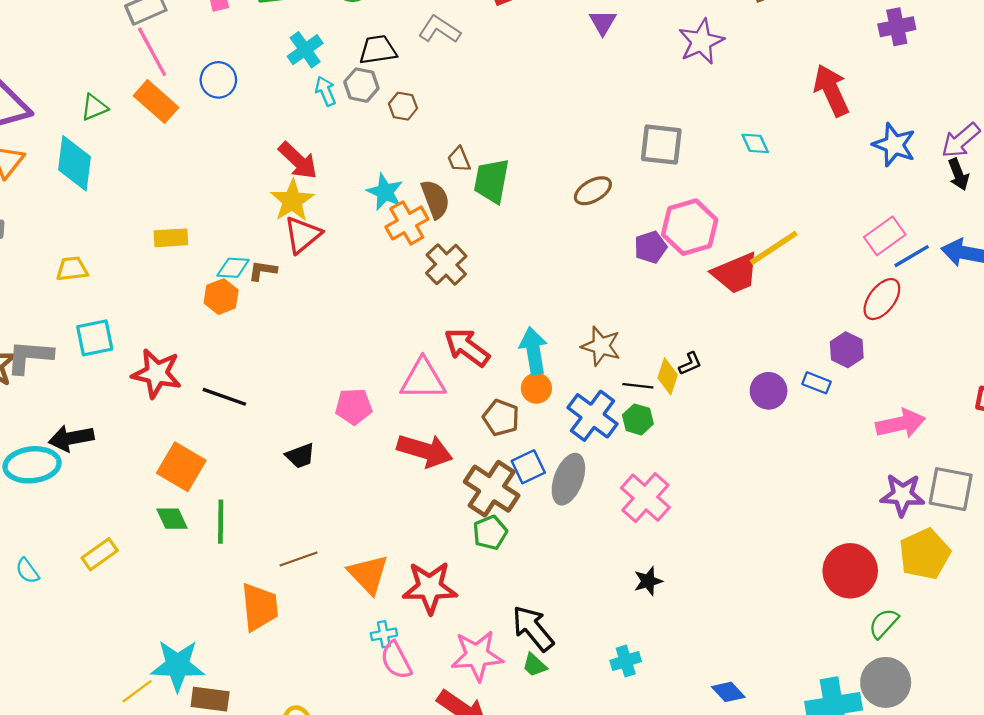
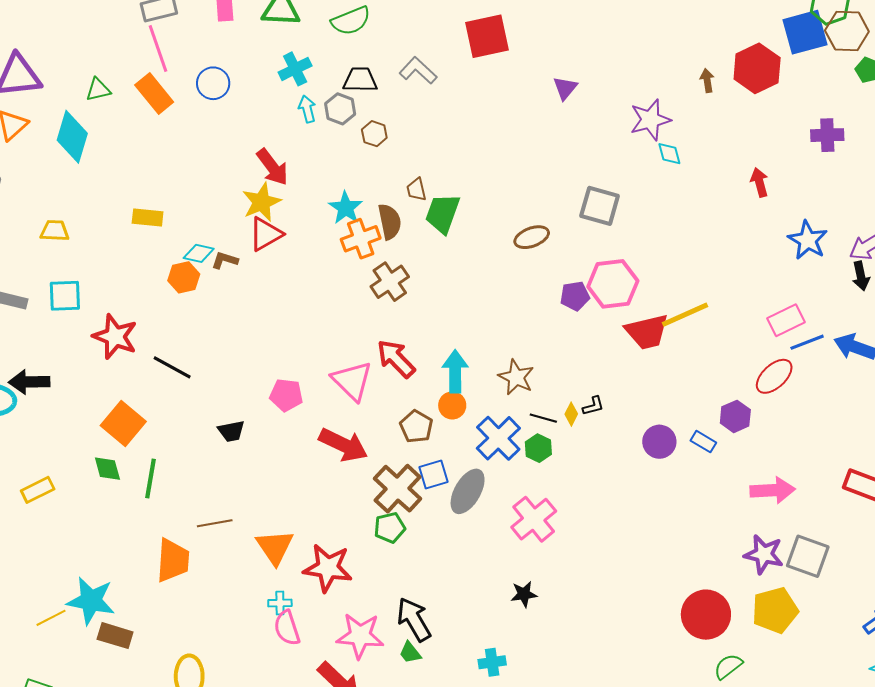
red arrow: (831, 90) -> (759, 182), size x0.6
cyan diamond: (755, 143) -> (669, 154), moved
yellow diamond: (668, 376) -> (571, 414), size x0.7
pink triangle: (423, 379) -> (352, 381), turned 36

